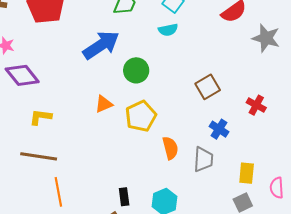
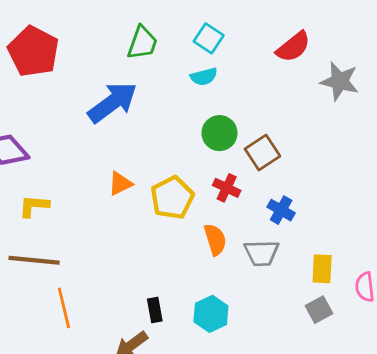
green circle: (136, 70) -> (220, 133), moved
red cross: (256, 105) -> (227, 188), moved
gray trapezoid: (203, 159) -> (262, 253), turned 88

